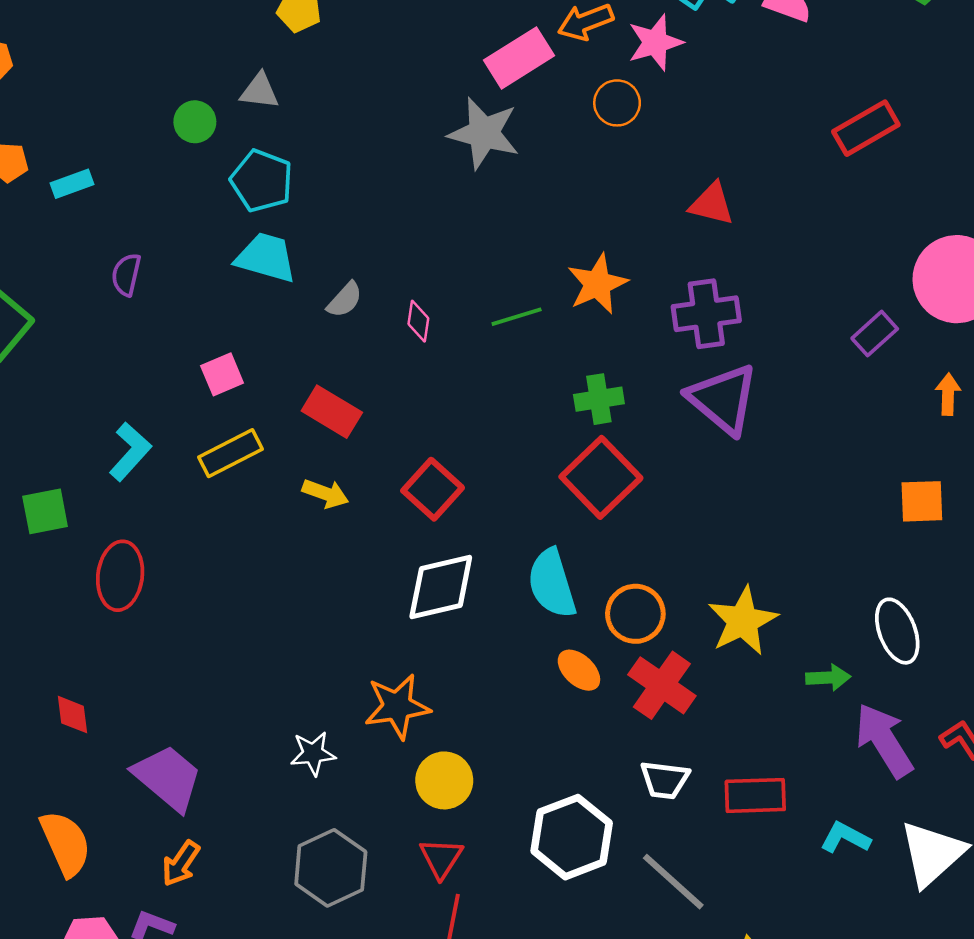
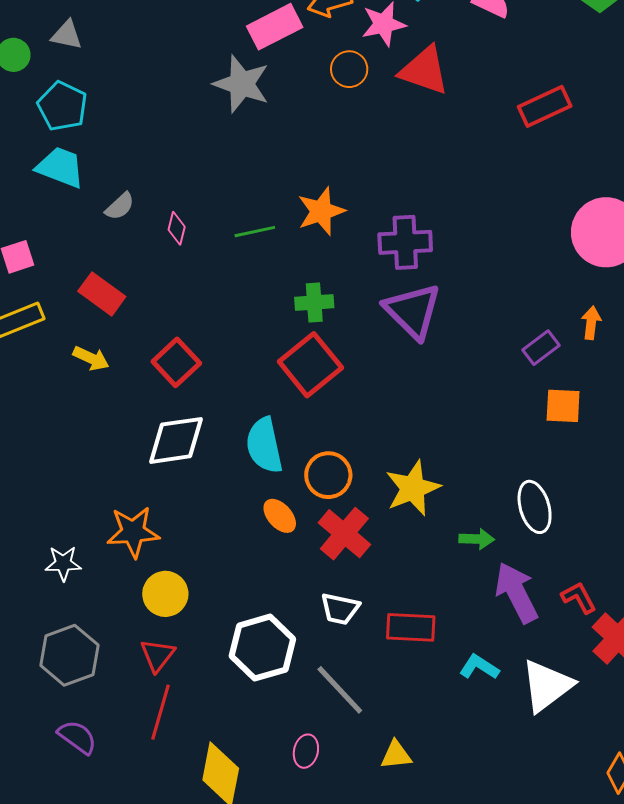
red triangle: (712, 204) -> (424, 71), moved, size x1.4
purple rectangle: (875, 334) -> (541, 348), moved

